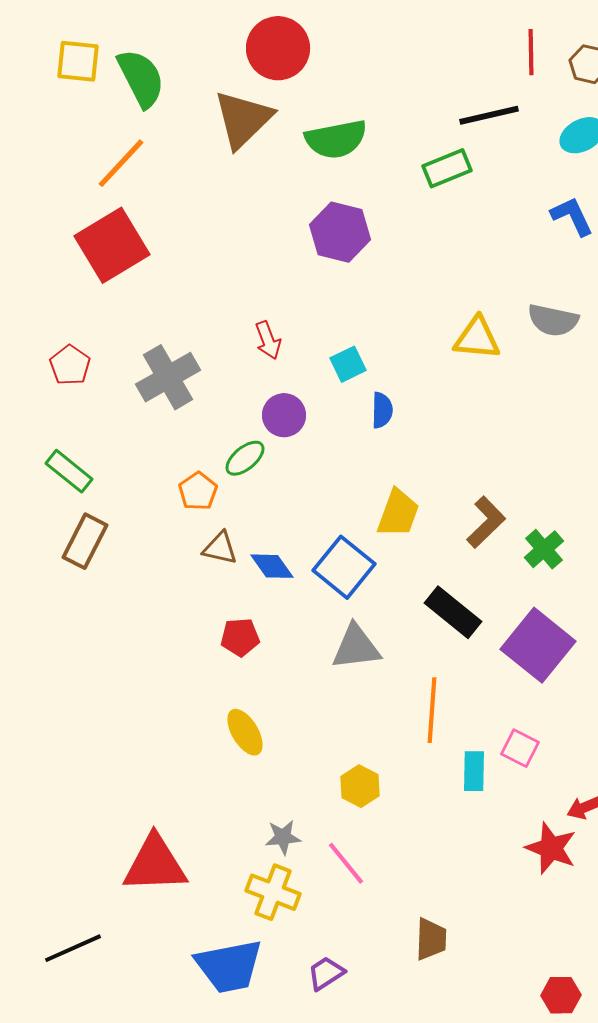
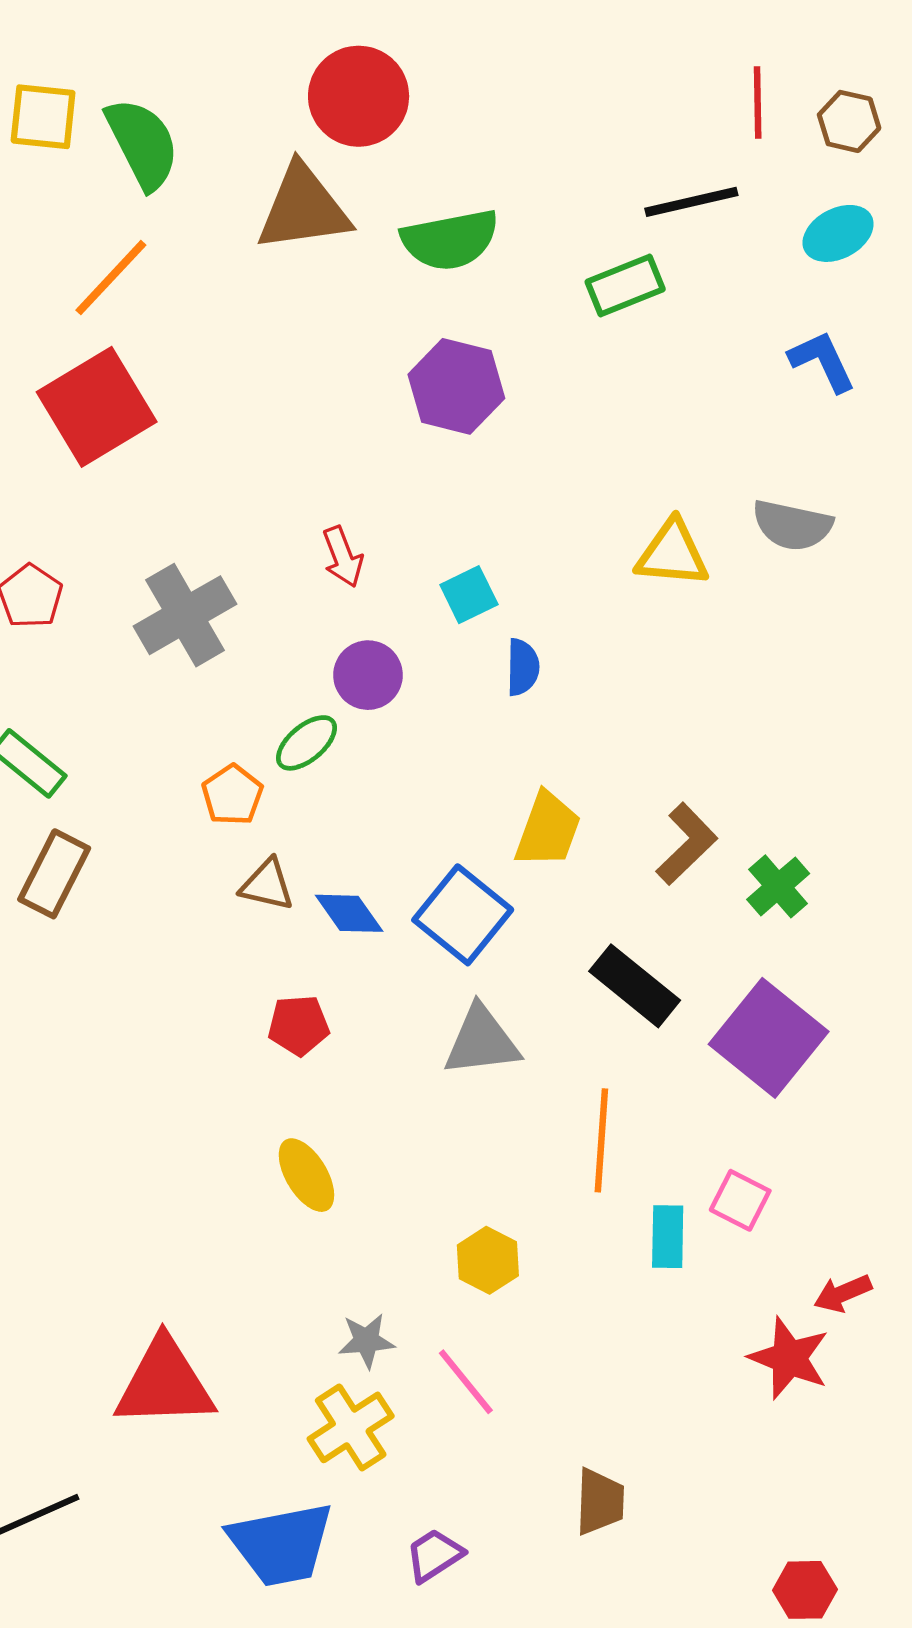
brown triangle: (243, 119) -> (303, 208), turned 36
yellow cross: (273, 892) -> (351, 1427), turned 36

